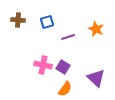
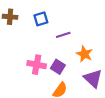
orange star: (96, 29) -> (84, 54), moved

